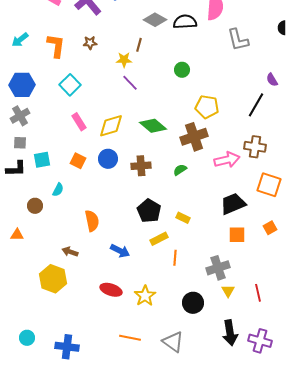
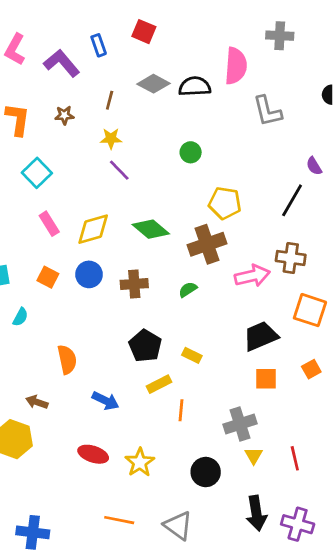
brown line: (139, 45) -> (110, 100), moved

